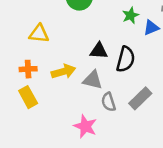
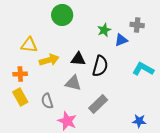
yellow arrow: (63, 71) -> (49, 60), moved
gray rectangle: (140, 98) -> (98, 104), moved
gray semicircle: (109, 102) -> (47, 101), moved

